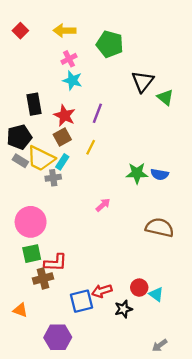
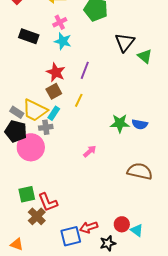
black rectangle: (34, 104) -> (29, 36), moved, turned -60
black pentagon: (19, 137) -> (16, 131), moved, turned 30
pink circle: (31, 222) -> (31, 147), moved
red L-shape: (55, 263) -> (48, 202), turned 65
brown cross: (43, 278) -> (37, 216), turned -30

